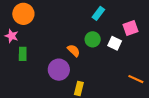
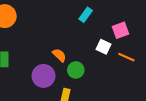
green circle: (93, 39) -> (76, 70), moved
orange line: (136, 79) -> (126, 57), moved

